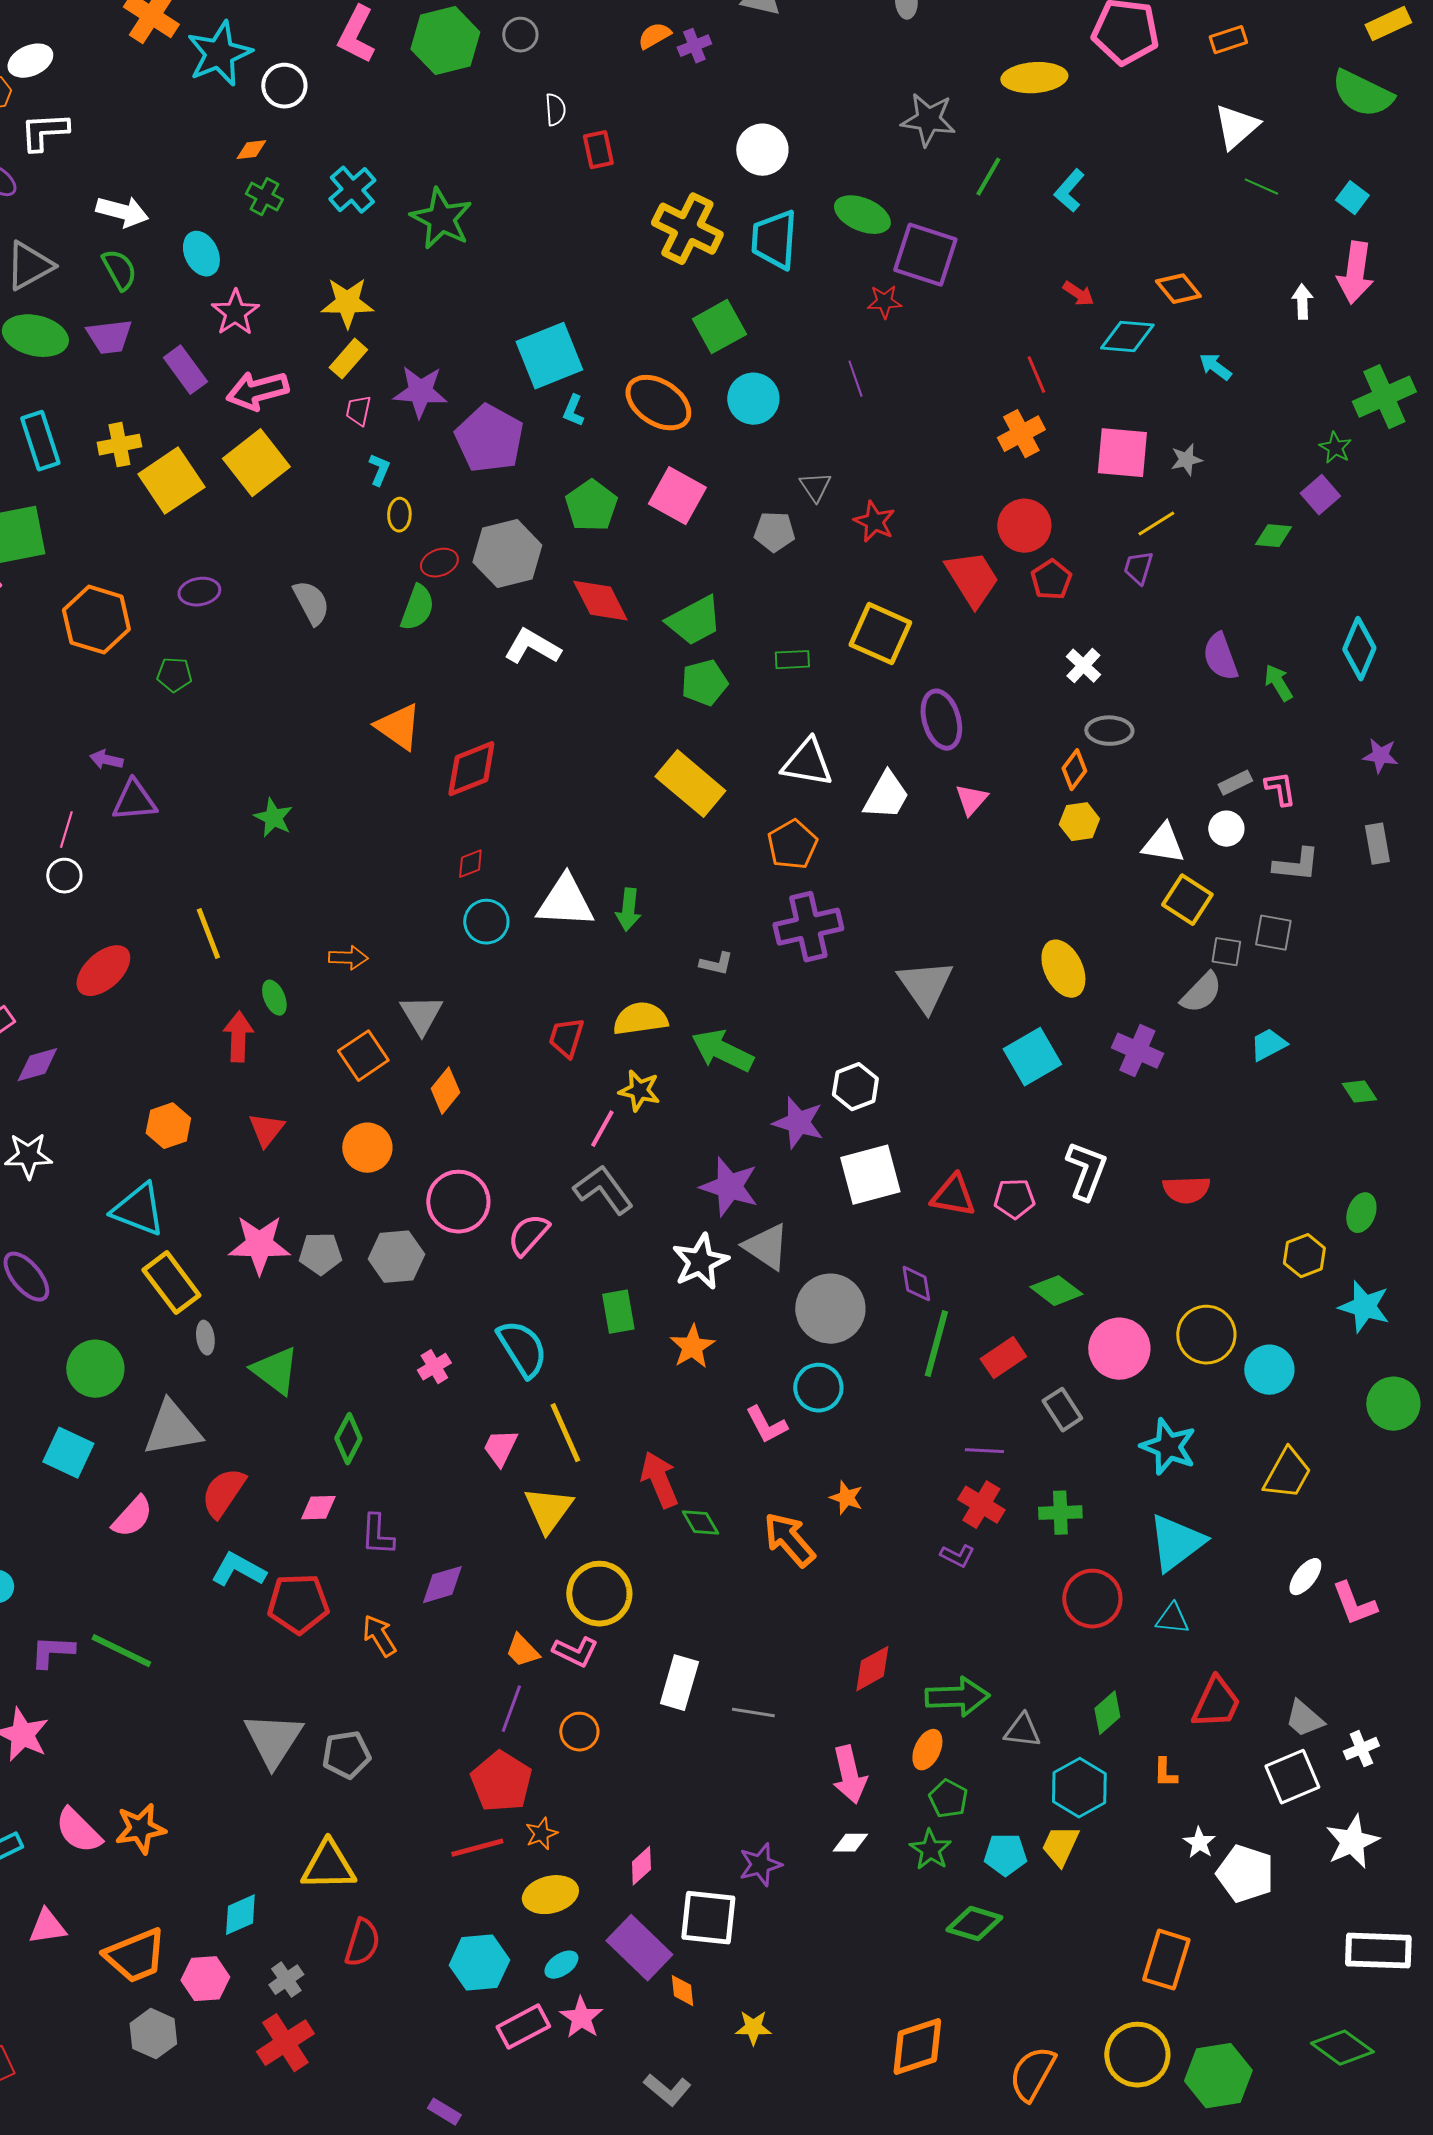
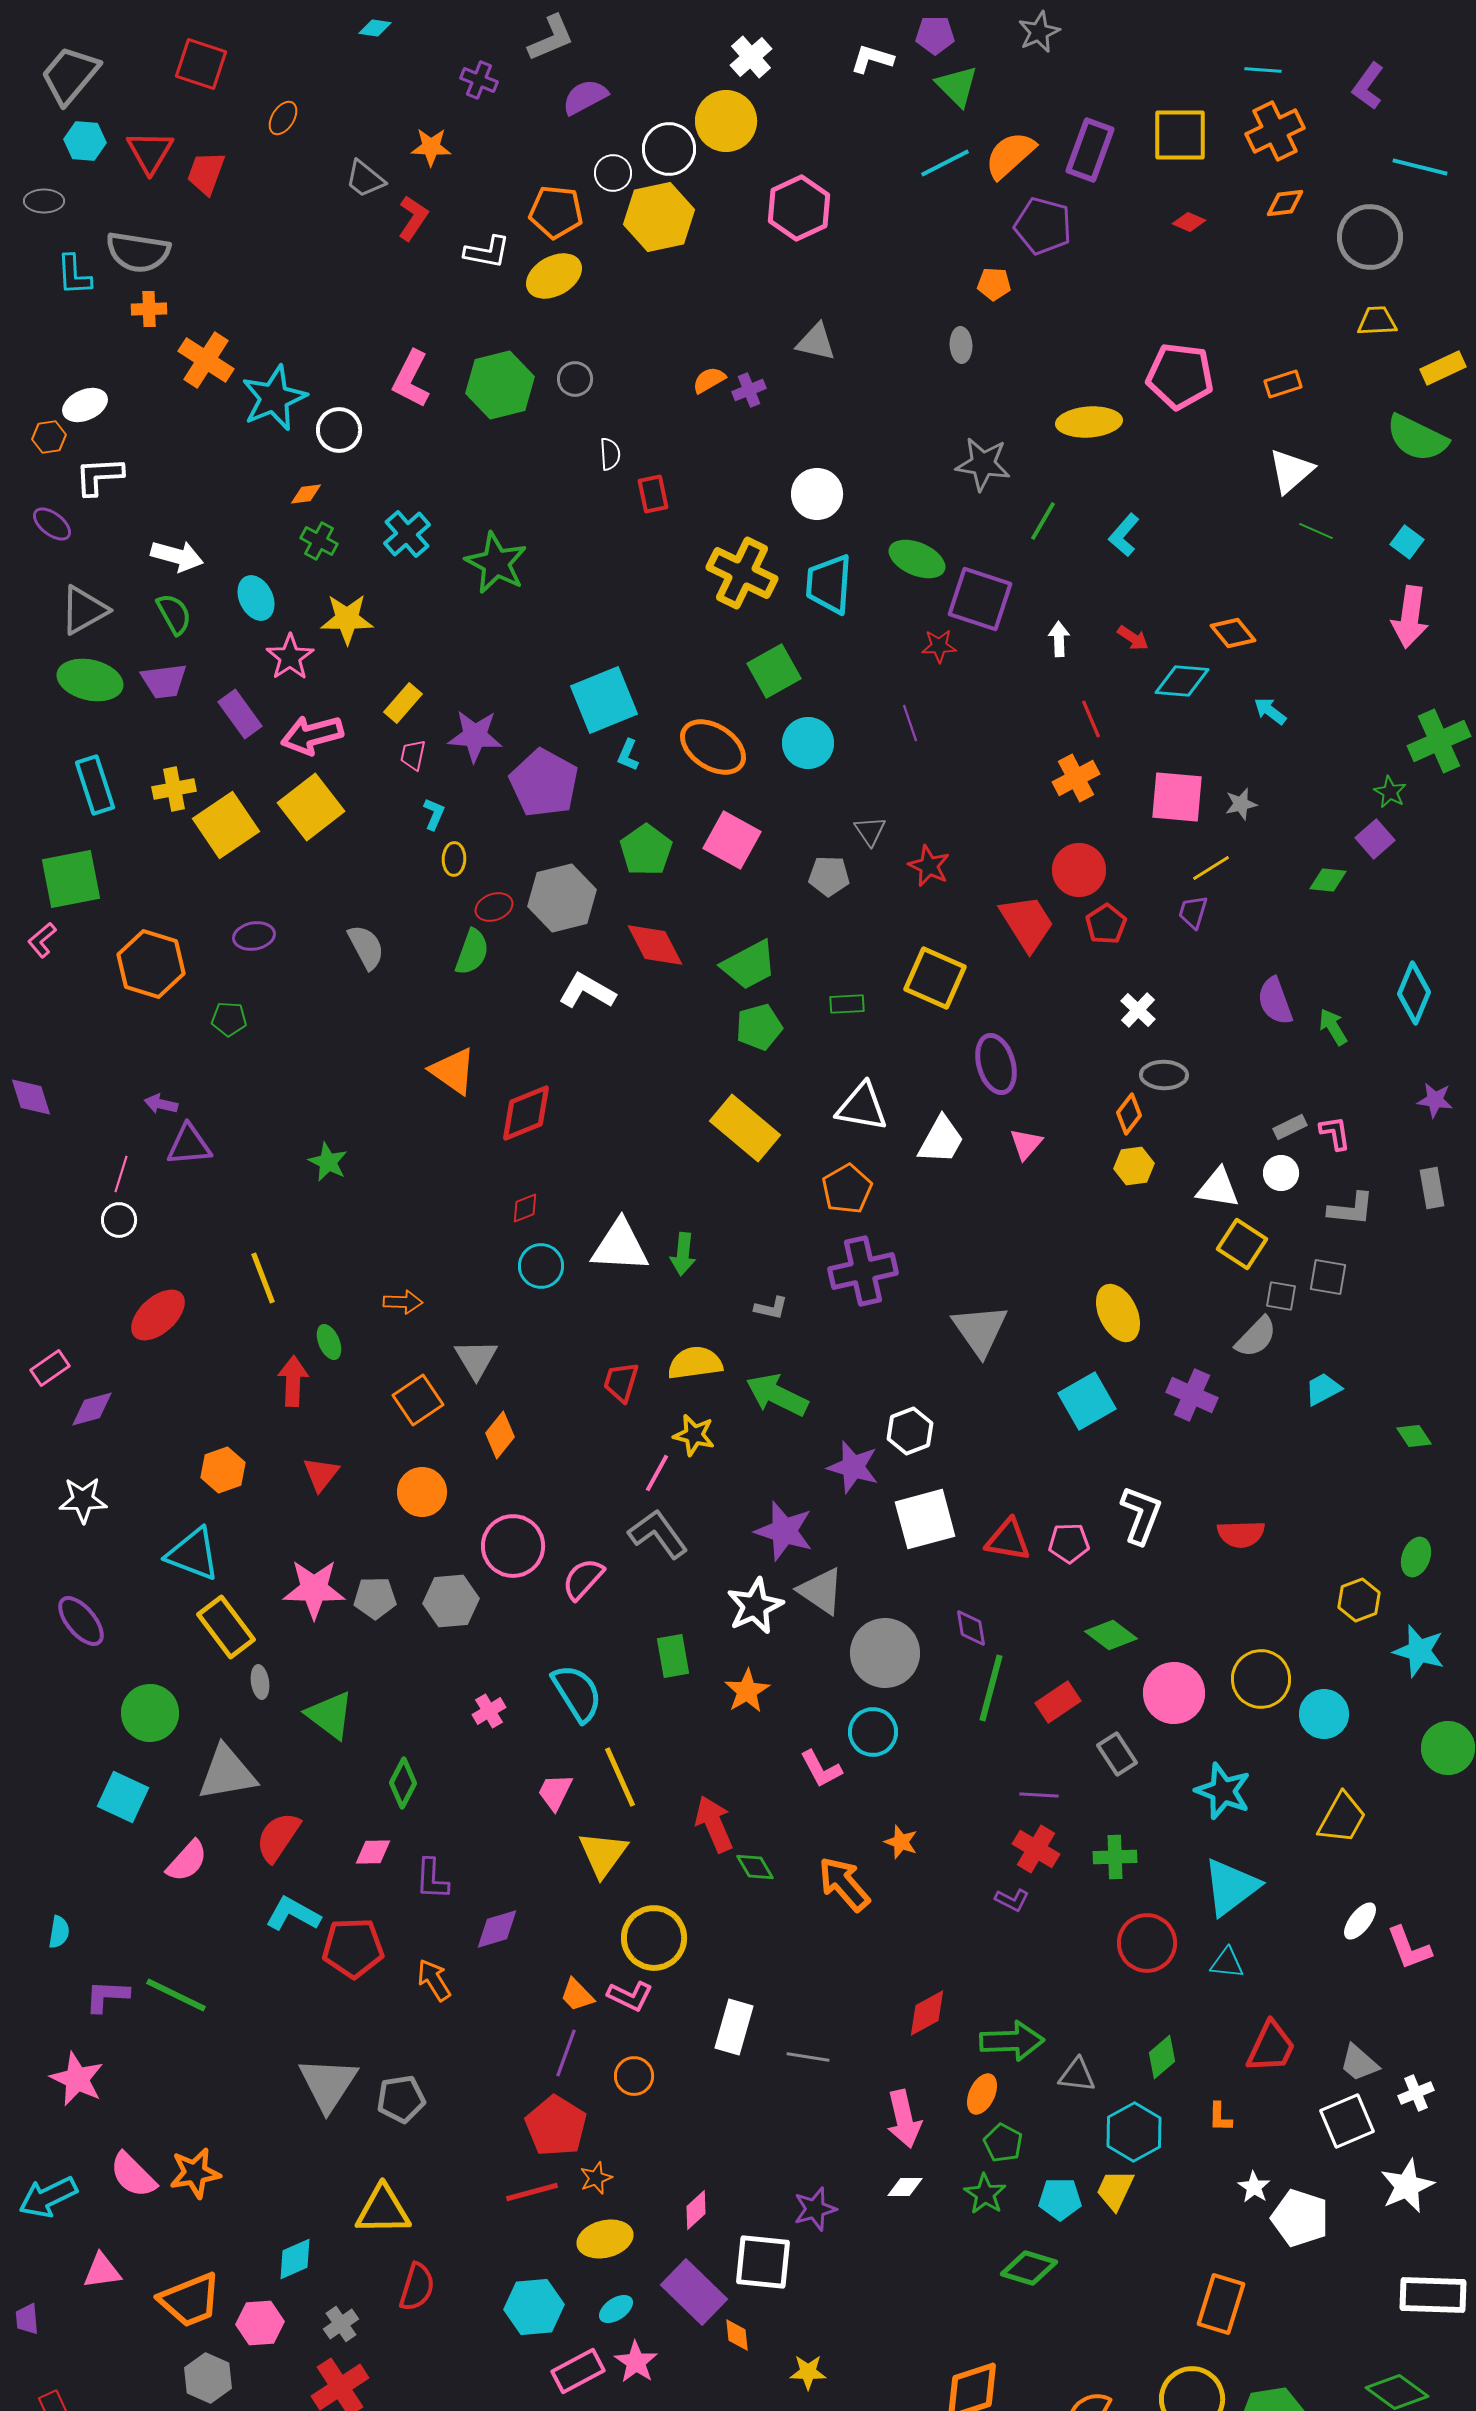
white arrow: (1302, 302) -> (1059, 639), moved
yellow star: (347, 303) -> (347, 619), moved

